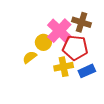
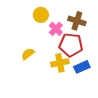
pink cross: (59, 31) -> (56, 29), size x0.6
yellow circle: (43, 42) -> (41, 15), moved

